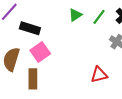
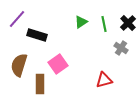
green line: (99, 17) -> (104, 24), turned -49
pink square: (40, 52) -> (58, 64), moved

